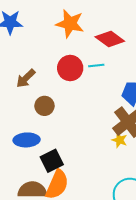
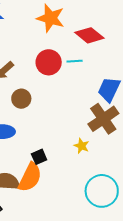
yellow star: (120, 140) -> (82, 146), moved
black square: (52, 161) -> (39, 157), moved, size x0.7

